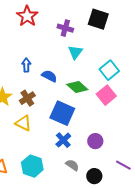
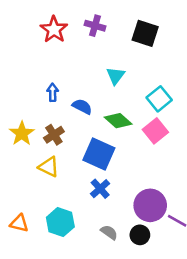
purple cross: (65, 28) -> (95, 26), moved
purple circle: (95, 141) -> (150, 205), moved, size x1.6
gray semicircle: (72, 165) -> (109, 232), moved

